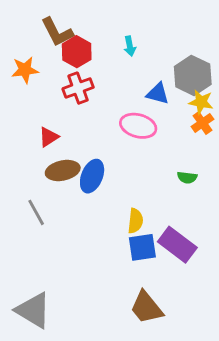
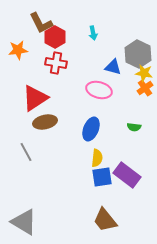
red cross: (78, 88) -> (56, 63), turned 30
red triangle: (49, 137) -> (35, 98), size x1.8
blue ellipse: (92, 176) -> (91, 129), moved

